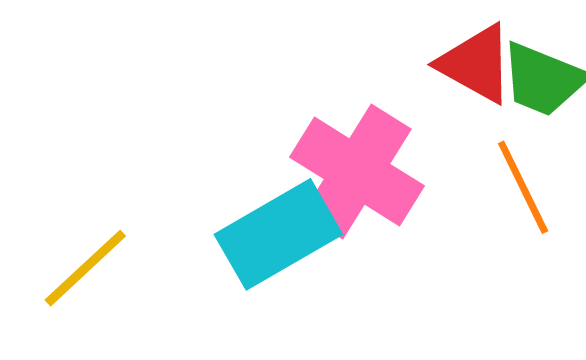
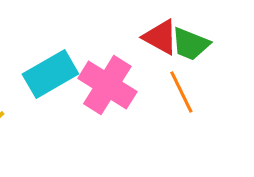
cyan rectangle: (278, 234) -> (50, 74), moved

